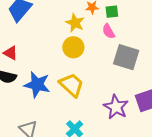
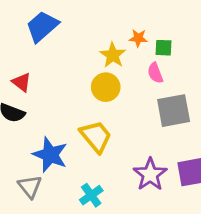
gray square: (126, 57) -> (174, 111), turned -36
blue star: (37, 85) -> (50, 155), moved

